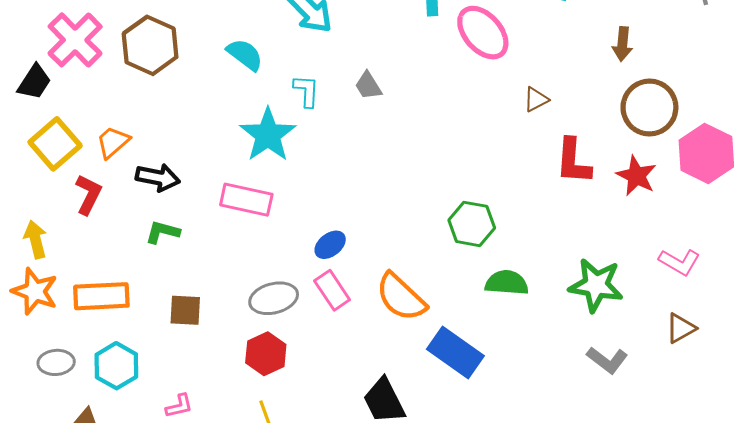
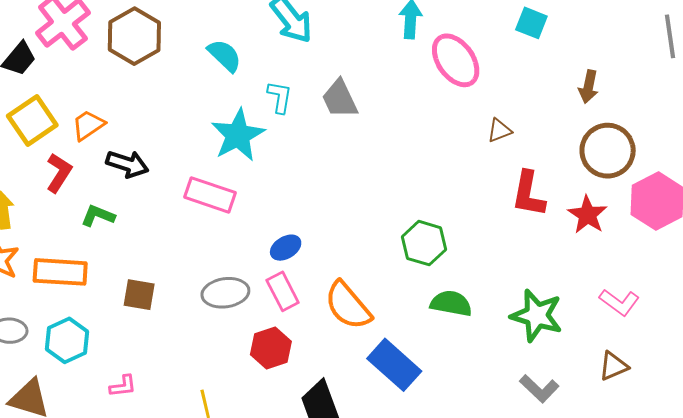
gray trapezoid: (368, 86) -> (340, 99), size x1.4
green L-shape: (162, 232) -> (98, 216), moved
red hexagon: (266, 354) -> (271, 348), moved

